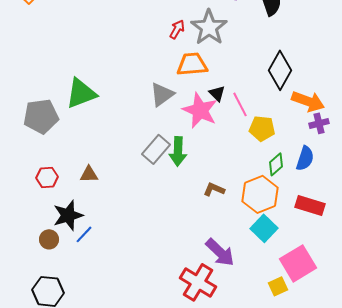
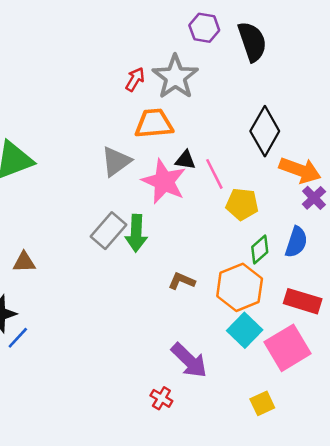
black triangle: (217, 93) -> (185, 160), turned -36
purple cross: (319, 123) -> (314, 198), turned -30
pink square: (298, 263) -> (287, 348), moved
red cross: (198, 282) -> (161, 398), size x0.5

